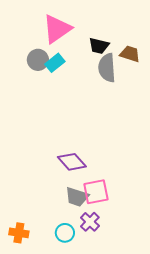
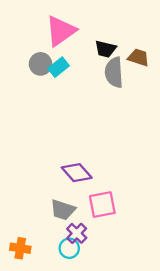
gray trapezoid: (77, 197) -> (63, 210), moved
purple cross: (90, 222) -> (77, 233), moved

